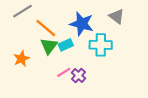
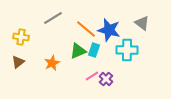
orange line: (46, 28) -> (86, 29), moved
cyan rectangle: (66, 45) -> (94, 50), turned -48
green triangle: (49, 46) -> (78, 51), turned 30

